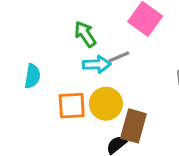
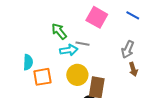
gray line: (119, 57) -> (83, 44), turned 40
orange square: (72, 106) -> (42, 77), moved

